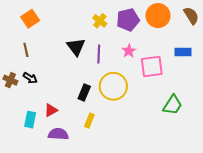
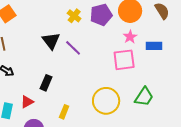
pink star: (129, 51) -> (130, 37), moved
purple line: (99, 54) -> (73, 48), turned -48
yellow circle: (113, 86) -> (106, 101), moved
black rectangle: (84, 93) -> (46, 83), moved

